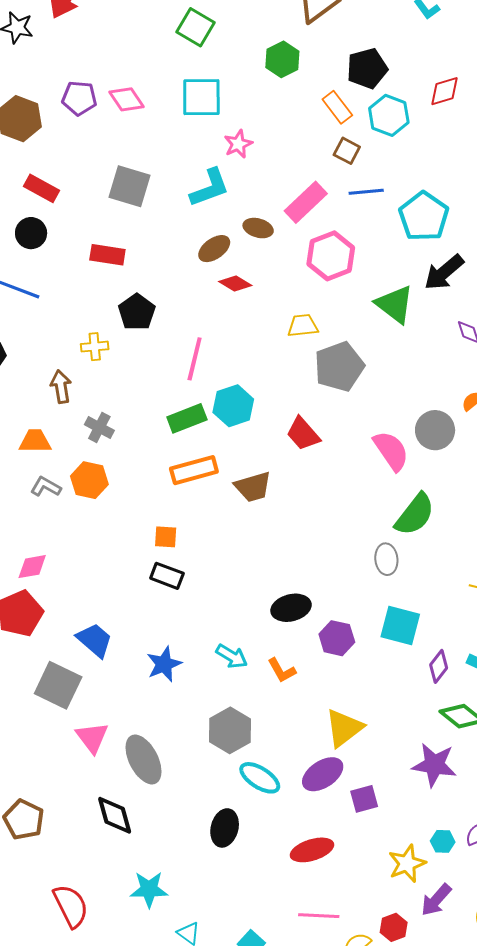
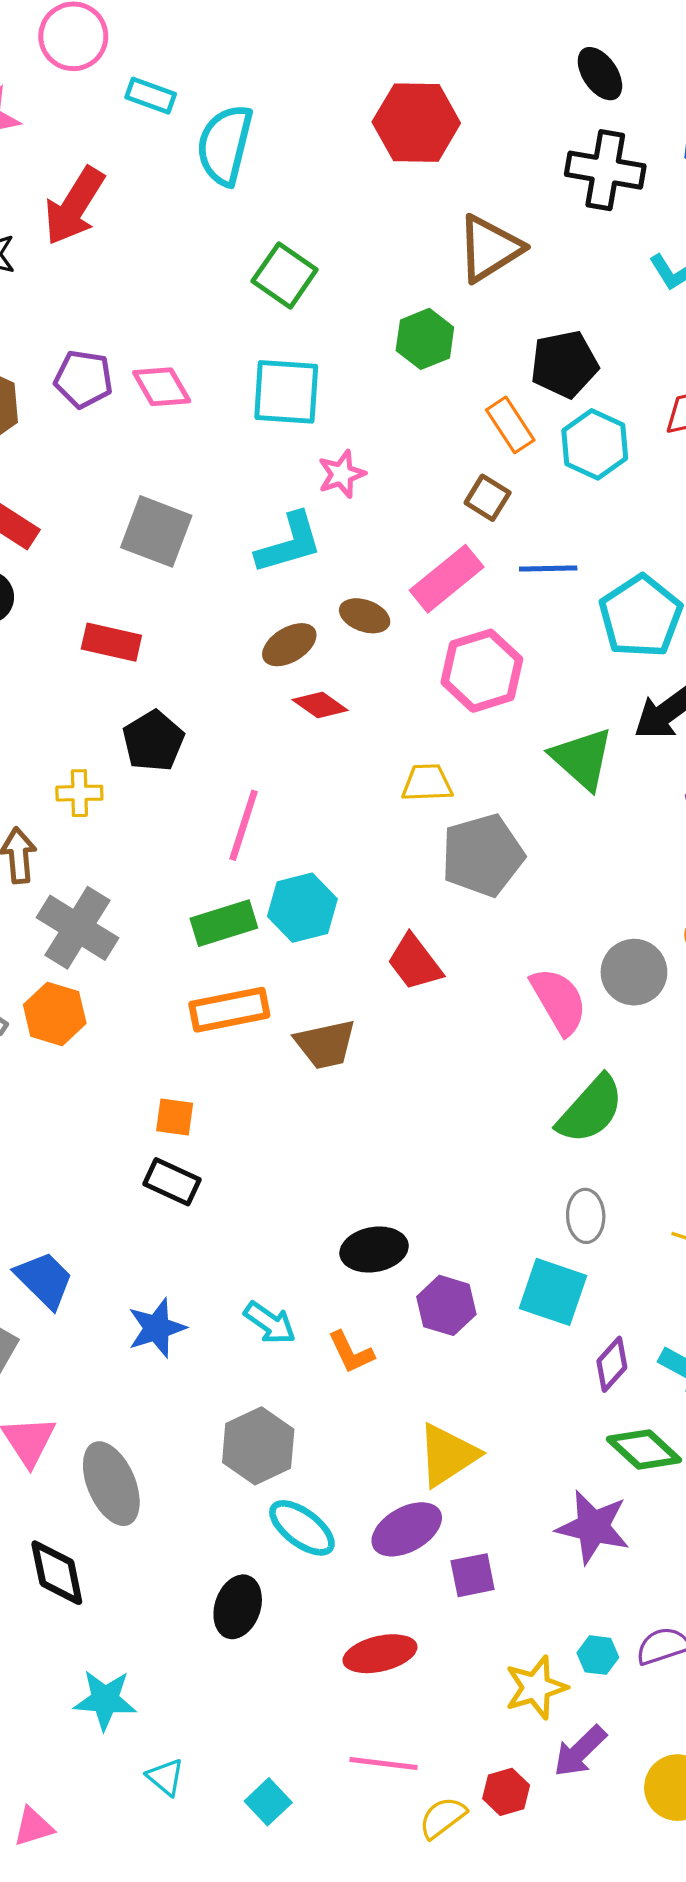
brown square: (347, 151) -> (488, 498), moved
gray cross: (99, 427) -> (78, 928), size x1.6
gray ellipse: (386, 559) -> (586, 1216), moved

